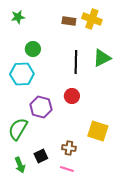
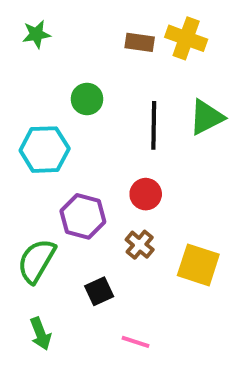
green circle: (33, 49) -> (87, 99), moved
brown cross: (69, 148) -> (140, 245), moved, turned 32
black square: (41, 156) -> (99, 291), moved

